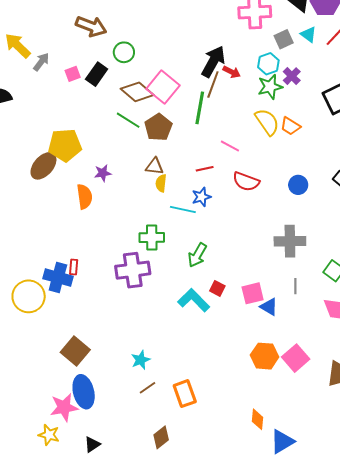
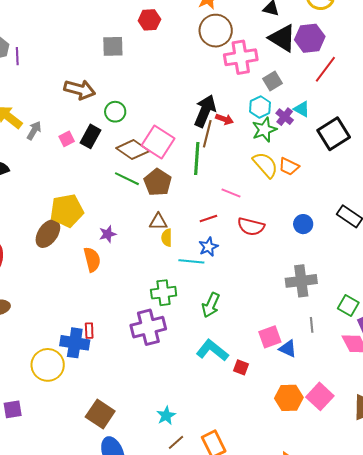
cyan triangle: (308, 34) -> (302, 109), moved
red square: (217, 288) -> (241, 367), moved

